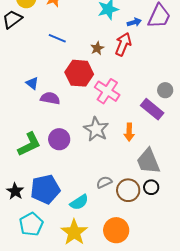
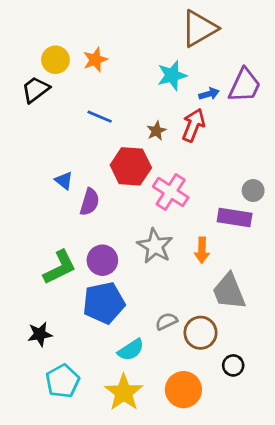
purple semicircle: (50, 98) -> (90, 202), turned 96
purple rectangle: (152, 109) -> (235, 218), turned -30
black circle: (151, 187) -> (233, 365), moved
blue pentagon: (45, 189) -> (104, 303), moved
black star: (15, 191) -> (40, 334), turned 30

